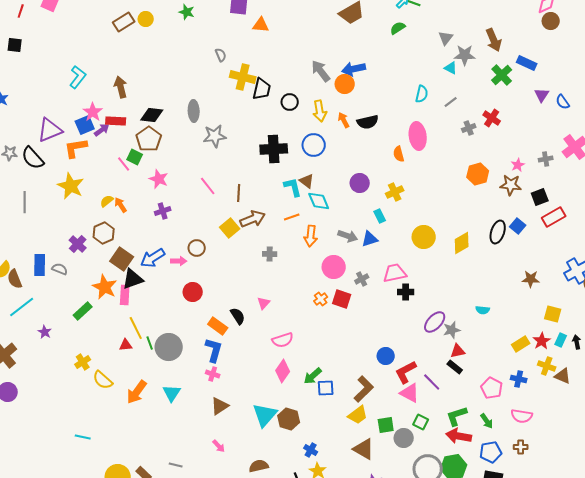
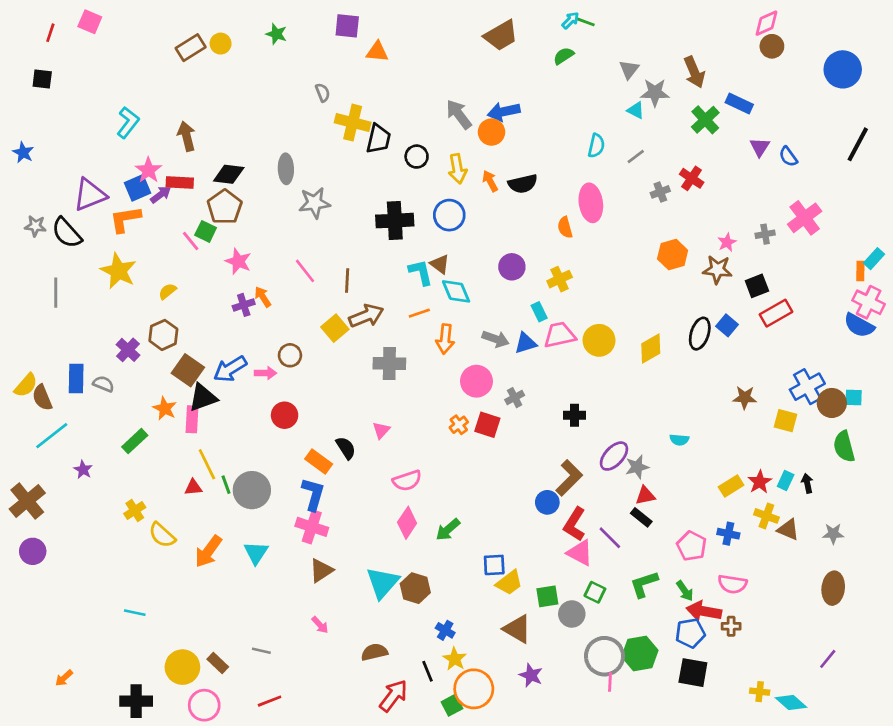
orange arrow: (121, 205) -> (263, 297), moved
gray cross: (270, 254) -> (389, 363), size x1.6
pink trapezoid: (395, 273) -> (560, 335), moved
orange star: (105, 287) -> (165, 408), size x0.7
yellow square: (553, 314) -> (786, 421), moved
red L-shape: (406, 372) -> (575, 524), turned -30
pink cross: (213, 374) -> (312, 527), size x1.6
blue square: (326, 388) -> (494, 565), moved
brown L-shape: (364, 389) -> (569, 478), moved
red arrow: (459, 436) -> (704, 611), moved

